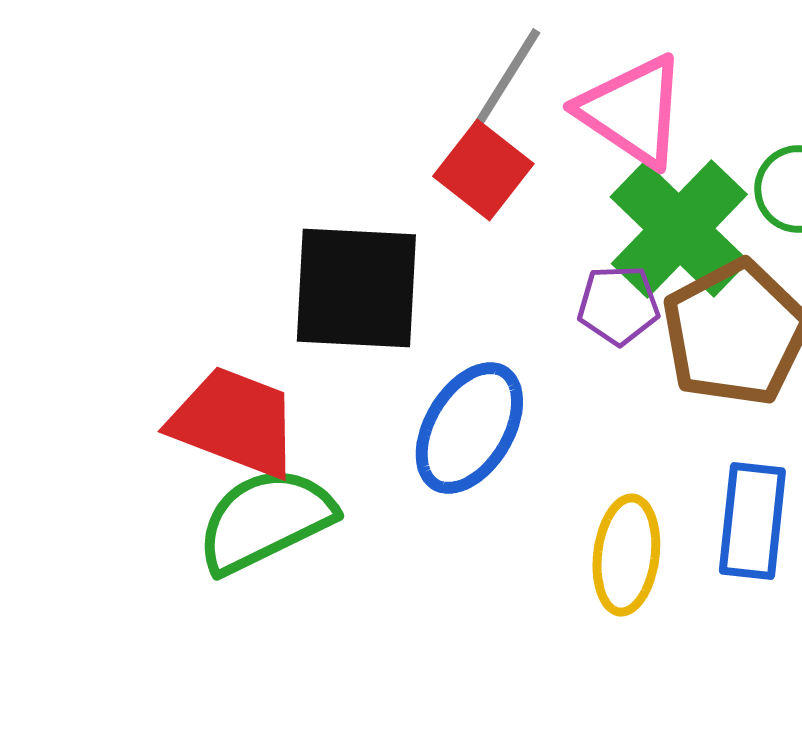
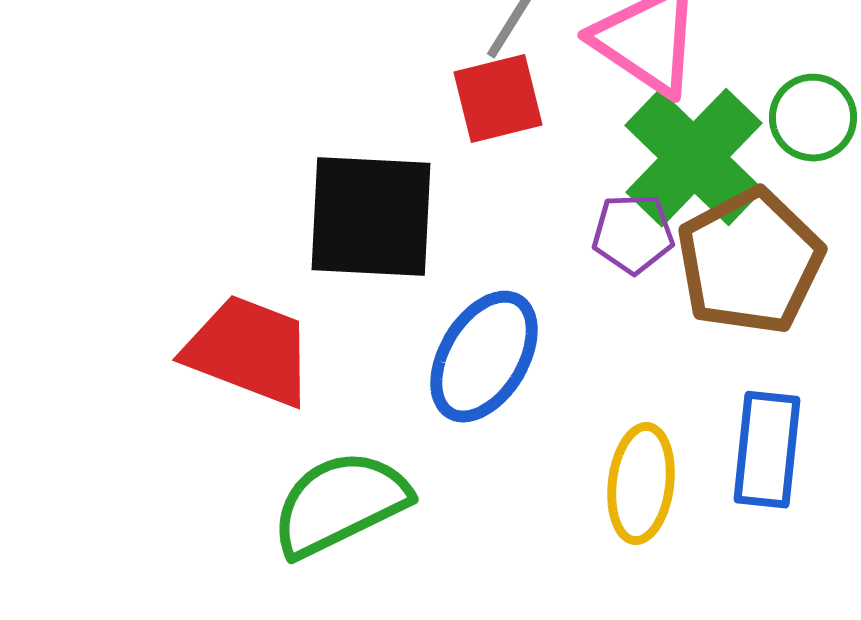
red square: (483, 170) -> (498, 99), turned 38
green semicircle: (265, 520) -> (340, 504), moved

